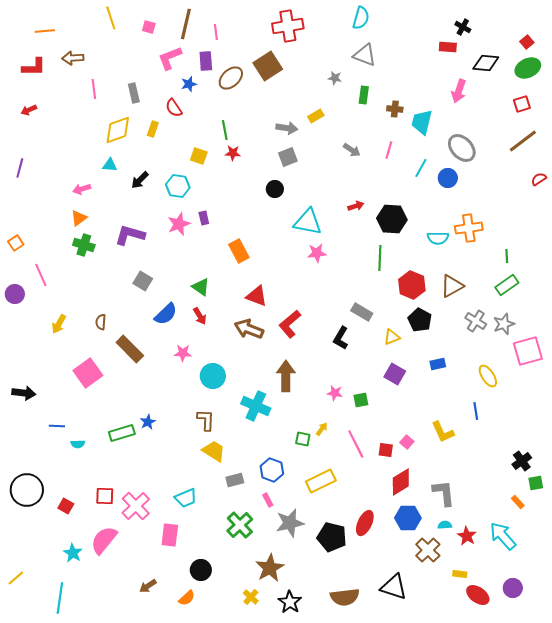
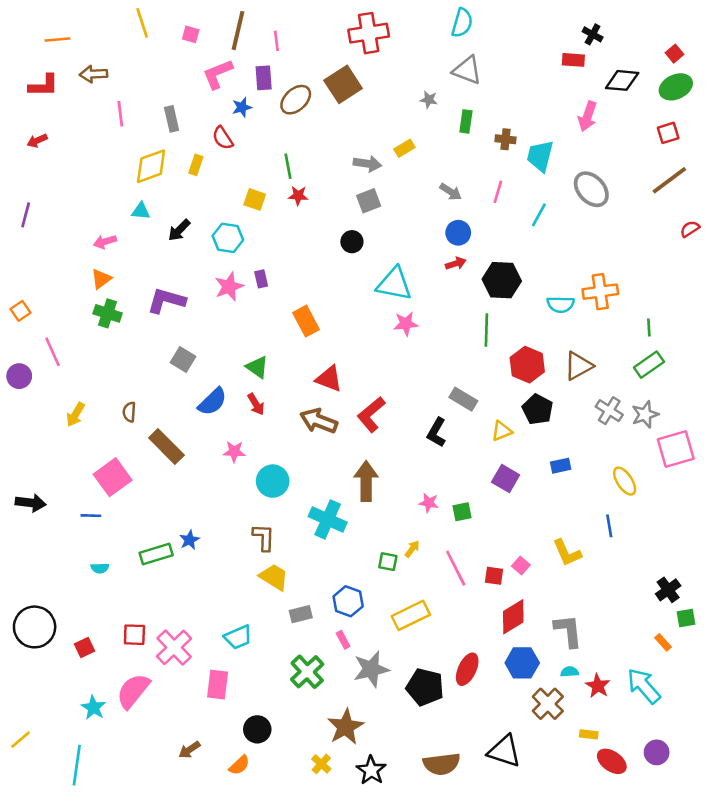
blue circle: (448, 178) -> (458, 233), moved
blue line: (57, 426) -> (91, 516), moved
red square: (66, 506) -> (84, 647), turned 35

